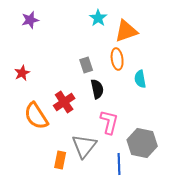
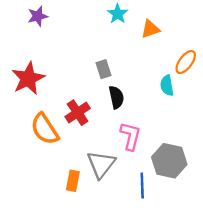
orange triangle: (126, 31) -> (150, 29), size x0.7
orange ellipse: (117, 59) -> (186, 62), moved, turned 45
red star: (22, 73) -> (28, 78), size x1.8

